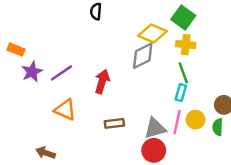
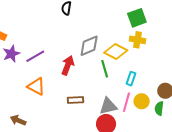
green square: (183, 18) -> (137, 18), turned 30
yellow diamond: (152, 34) -> (116, 51), moved
gray diamond: (143, 56) -> (89, 46), moved
green line: (183, 73) -> (105, 69), moved

